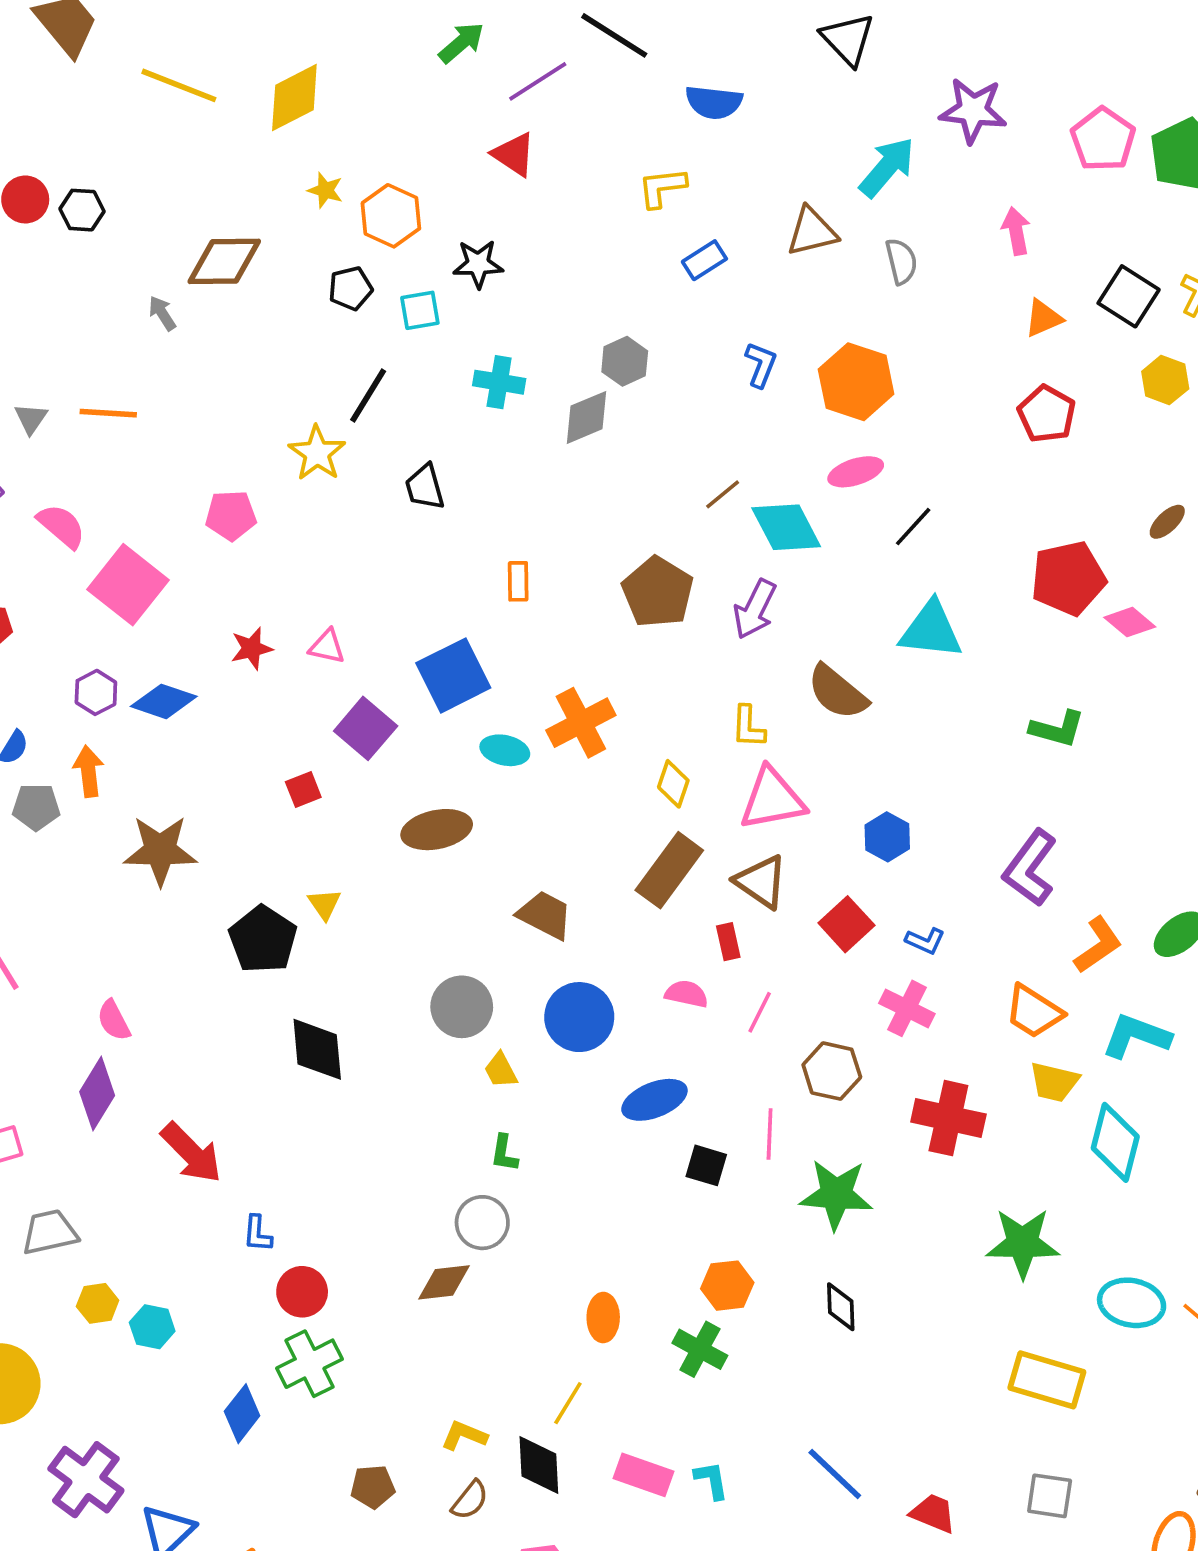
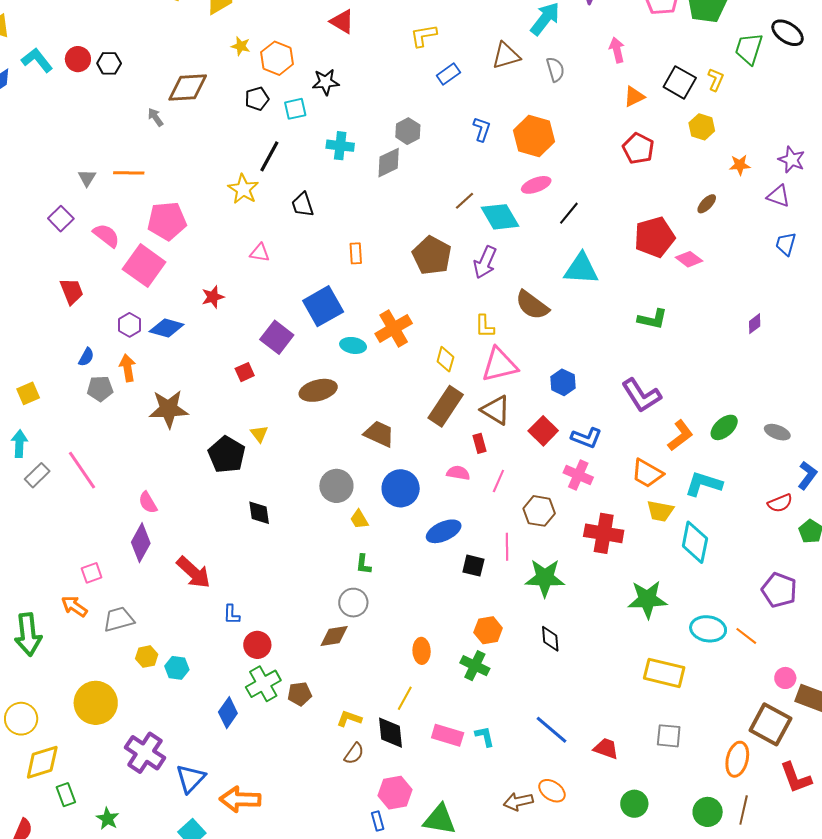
pink pentagon: (231, 515) -> (167, 221), moved, size x1.4
pink triangle: (327, 647) -> (260, 253), moved
purple L-shape: (1030, 868) -> (641, 395), turned -66
blue L-shape: (925, 941) -> (586, 438), size x1.4
black diamond: (317, 1049) -> (259, 513), size x0.7
brown pentagon: (373, 1487) -> (300, 694), moved

